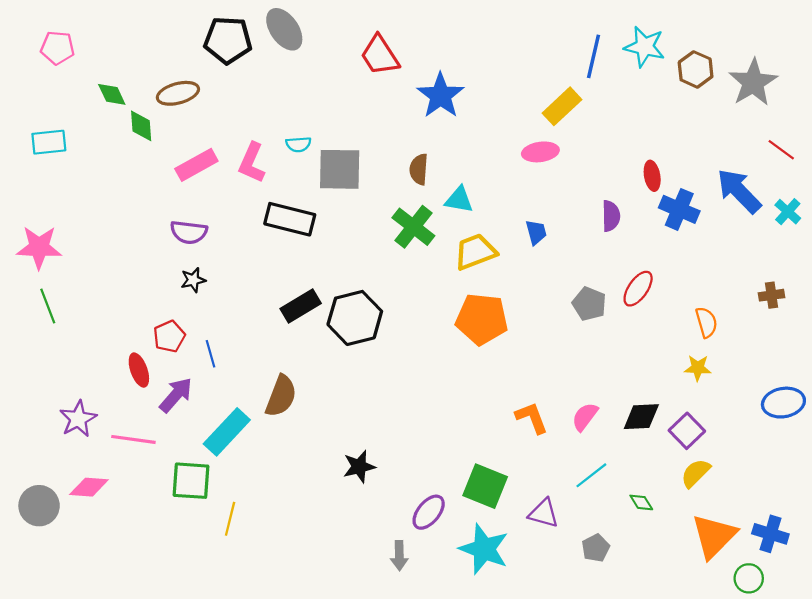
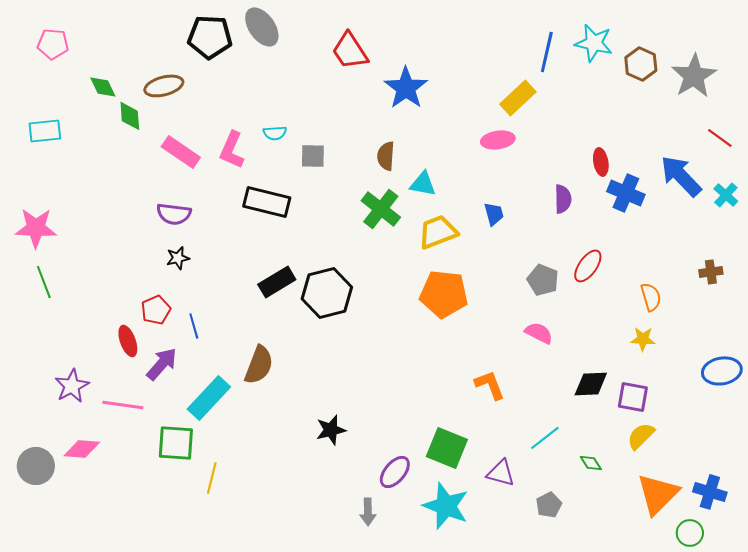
pink rectangle: (196, 165) -> (181, 152), turned 63
gray square: (340, 169) -> (313, 156), size x0.6
pink semicircle: (585, 417) -> (539, 333), moved, turned 80
purple square: (687, 431) -> (633, 397), turned -36

